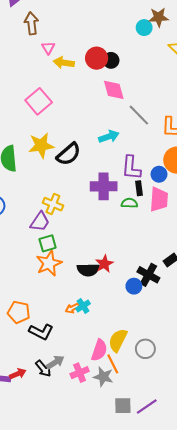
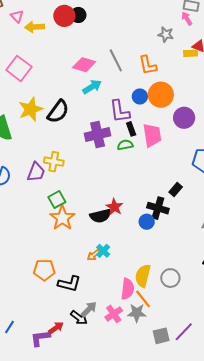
pink diamond: (114, 90) -> (84, 65), moved, turned -45
gray line: (139, 115) -> (116, 60), turned 30
blue circle: (159, 174) -> (140, 96), moved
purple trapezoid: (40, 222) -> (36, 172), moved

